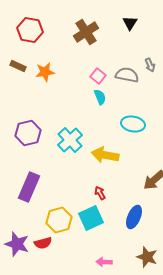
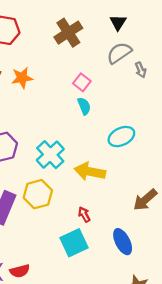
gray semicircle: (127, 75) -> (119, 53), moved, turned -45
cyan ellipse: (133, 124) -> (121, 137), turned -35
blue ellipse: (134, 217) -> (123, 242), turned -50
yellow hexagon: (59, 220) -> (38, 194), moved

